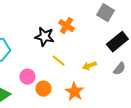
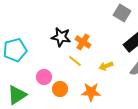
orange cross: (66, 26) -> (83, 42), moved
orange star: (74, 92) -> (91, 92), turned -30

